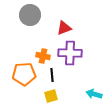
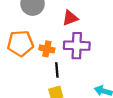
orange pentagon: (24, 74) -> (20, 43), moved

